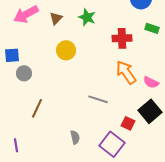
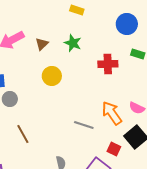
orange arrow: (126, 72) -> (112, 113), moved
brown line: (37, 108) -> (23, 134), turned -54

